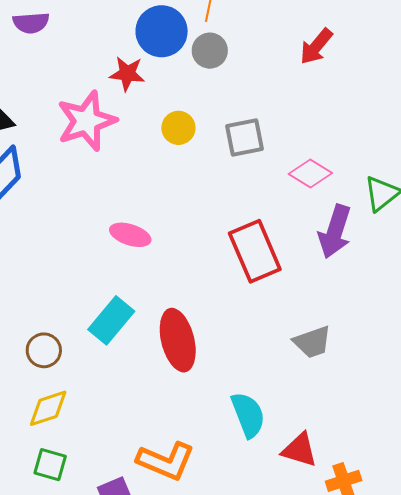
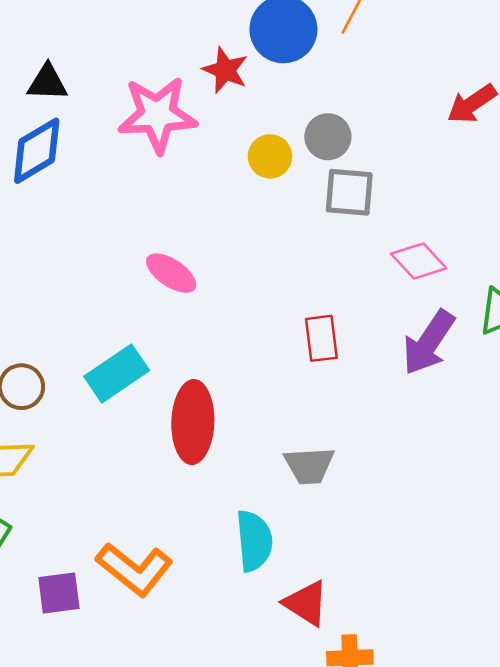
gray circle: (210, 51) -> (328, 137), moved
red rectangle: (255, 251) -> (321, 338), size x0.6
gray trapezoid: (312, 342) -> (309, 466), moved

